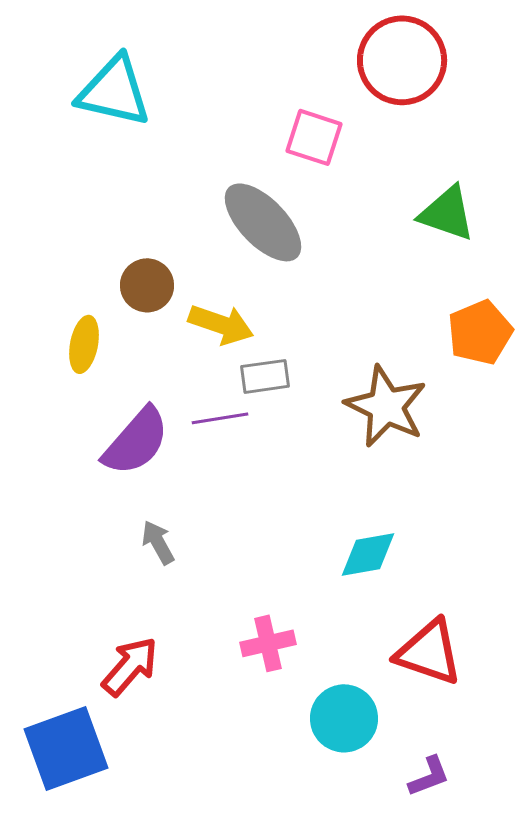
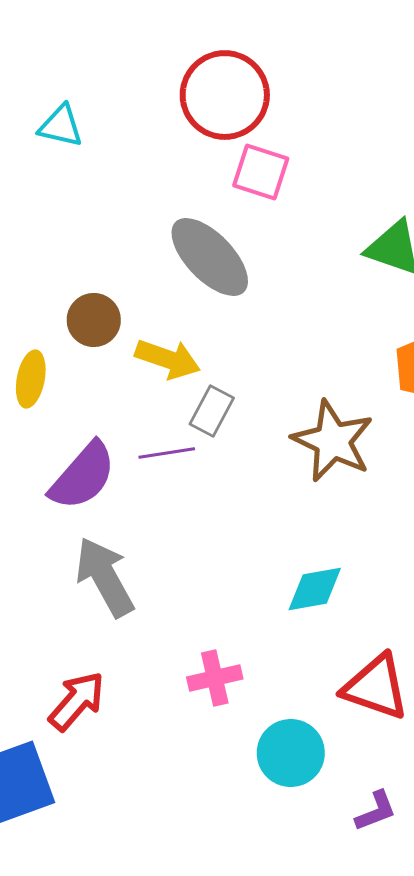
red circle: (402, 60) -> (225, 95), moved
cyan triangle: (114, 91) -> (61, 126), size x0.6
gray rectangle: (265, 376) -> (212, 411), turned -54
gray arrow: (158, 542) -> (105, 577), size x1.8

